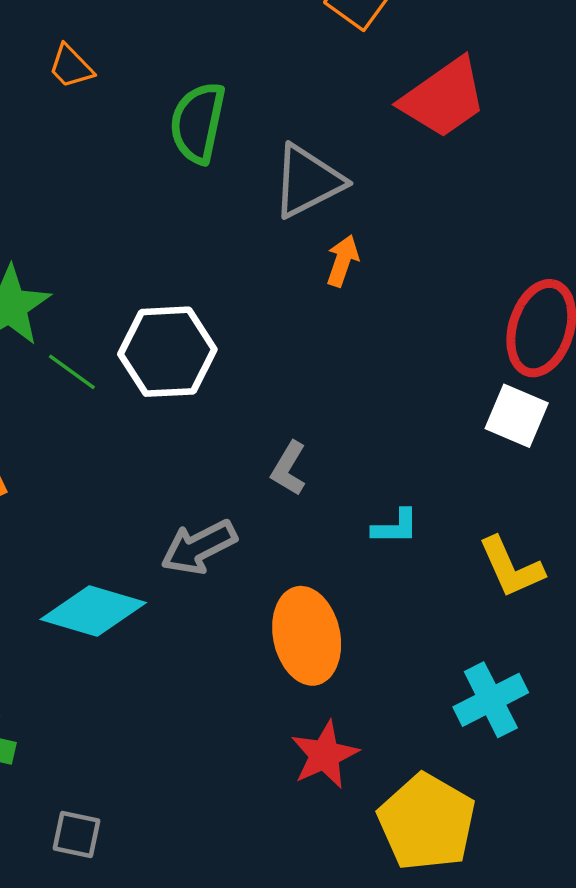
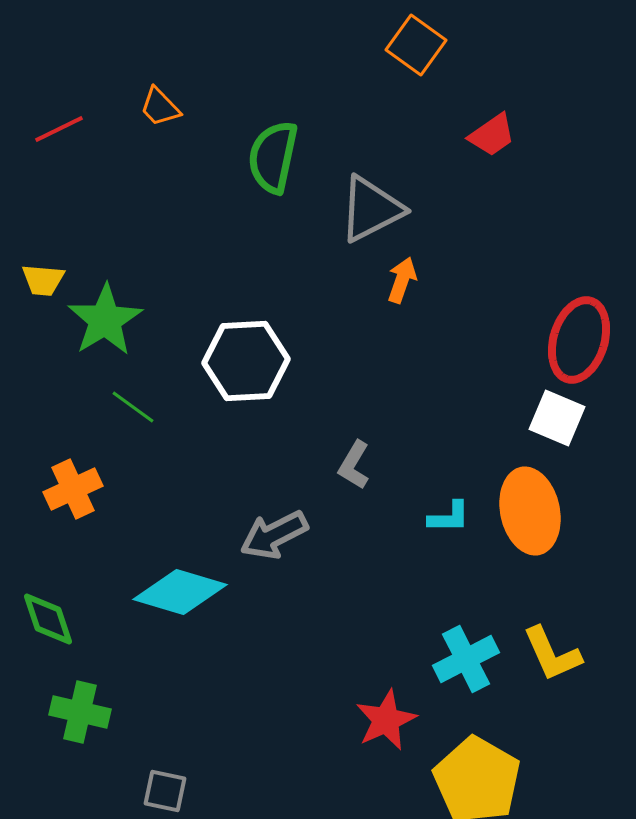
red trapezoid: (444, 98) -> (492, 135), size x0.6
green line: (72, 372) -> (133, 407), moved
yellow L-shape: (511, 567) -> (552, 654), moved
orange ellipse: (307, 636) -> (530, 511), moved
cyan cross: (491, 700) -> (466, 659), moved

